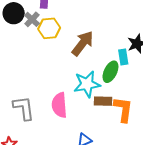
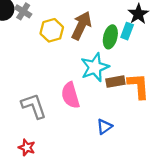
yellow hexagon: (49, 28) -> (52, 30), moved
cyan rectangle: (123, 57) -> (127, 31), turned 42
green ellipse: (110, 72) -> (110, 37), moved

